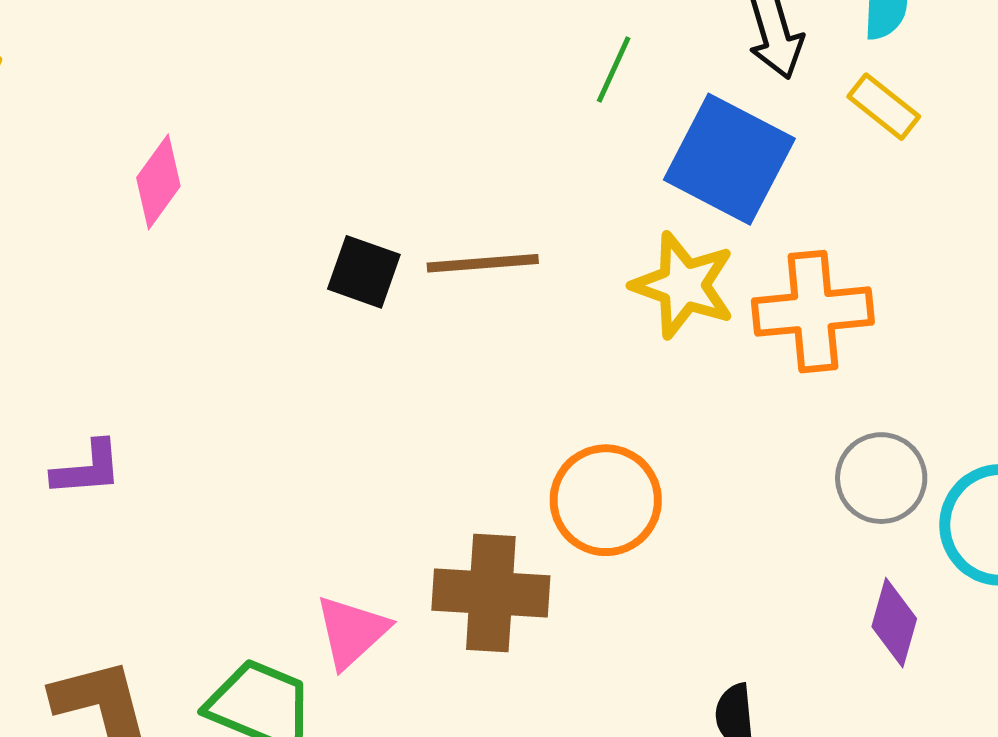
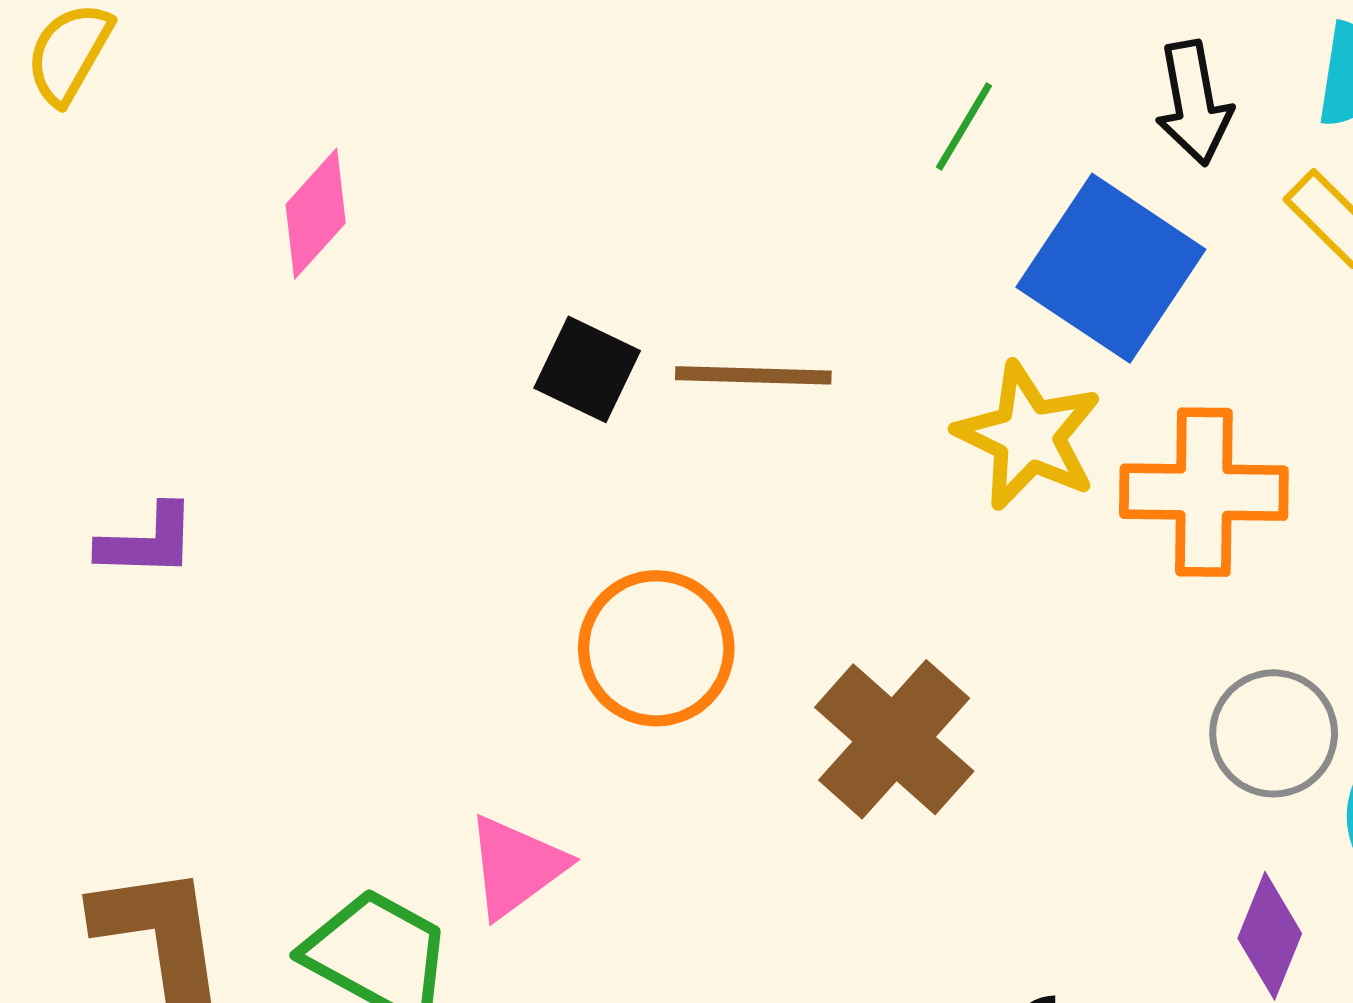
purple L-shape: (87, 469) -> (147, 541), moved
orange circle: (606, 500) -> (656, 648), moved
brown cross: (491, 593) -> (894, 739), moved, turned 32

